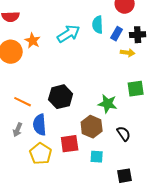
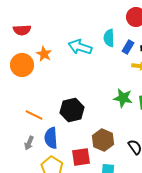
cyan arrow: (69, 34) -> (80, 47), turned -130
green star: (108, 104) -> (123, 98), moved

